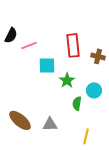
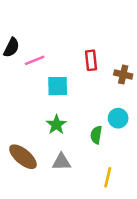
red rectangle: (73, 45) -> (91, 60), size x0.7
green star: (67, 80) -> (56, 125), moved

